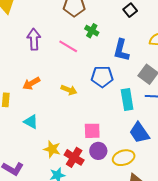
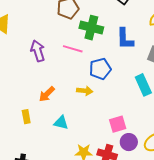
green cross: (92, 31) -> (91, 28), size x1.6
blue pentagon: (102, 77) -> (100, 69), moved
cyan triangle: (31, 122) -> (61, 123), moved

